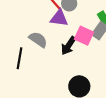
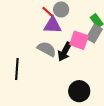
gray semicircle: (38, 40) -> (47, 49), moved

